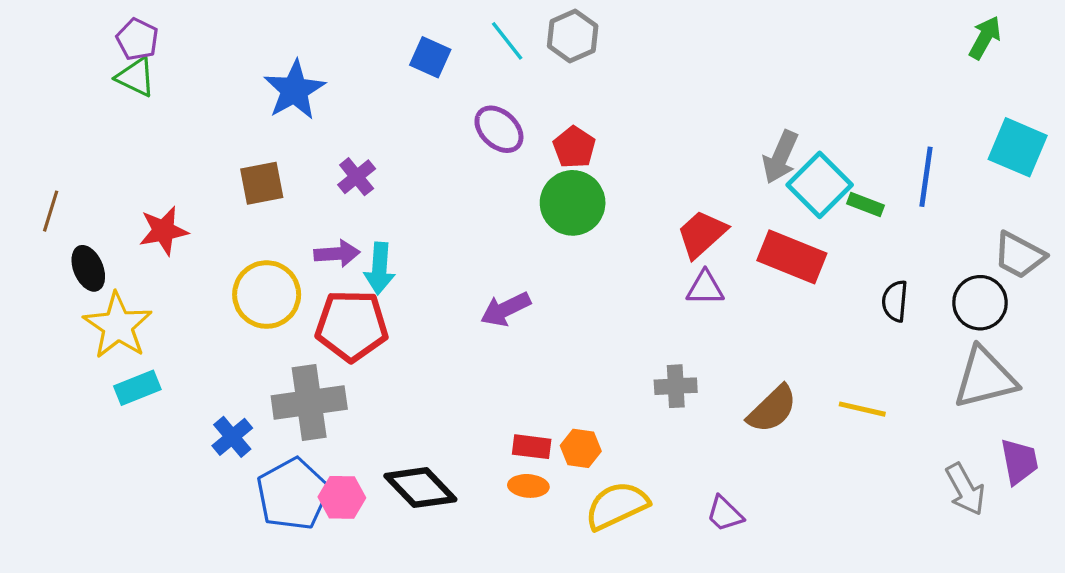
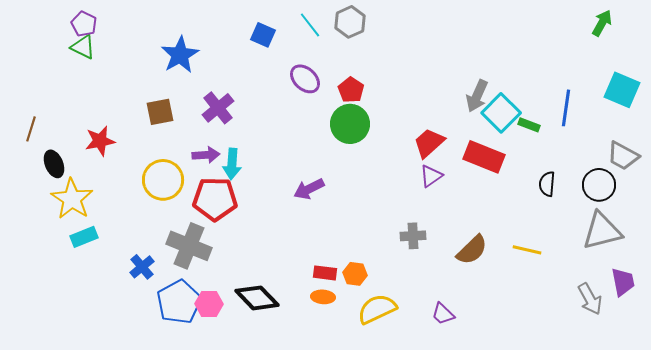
purple cross: (357, 177) -> (218, 108), size x1.4
purple triangle: (705, 288) -> (431, 176), turned -35
gray cross: (309, 403) -> (189, 246), turned 30

